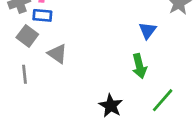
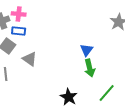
blue triangle: (148, 30) -> (87, 50), moved

